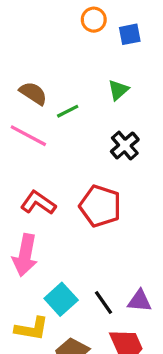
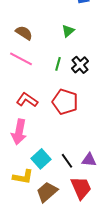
green triangle: (118, 90) -> (68, 31), moved
green line: (68, 111) -> (58, 64), moved, turned -48

